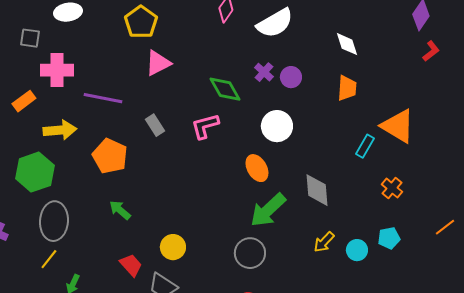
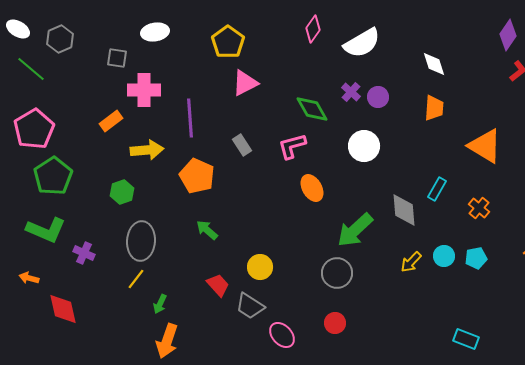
purple line: (103, 98) -> (190, 118), turned 75
cyan rectangle: (365, 146) -> (437, 189), moved
orange ellipse: (257, 168) -> (312, 188), moved
green hexagon: (35, 172) -> (122, 192), size x0.6
cyan circle: (357, 250) -> (444, 256), moved

